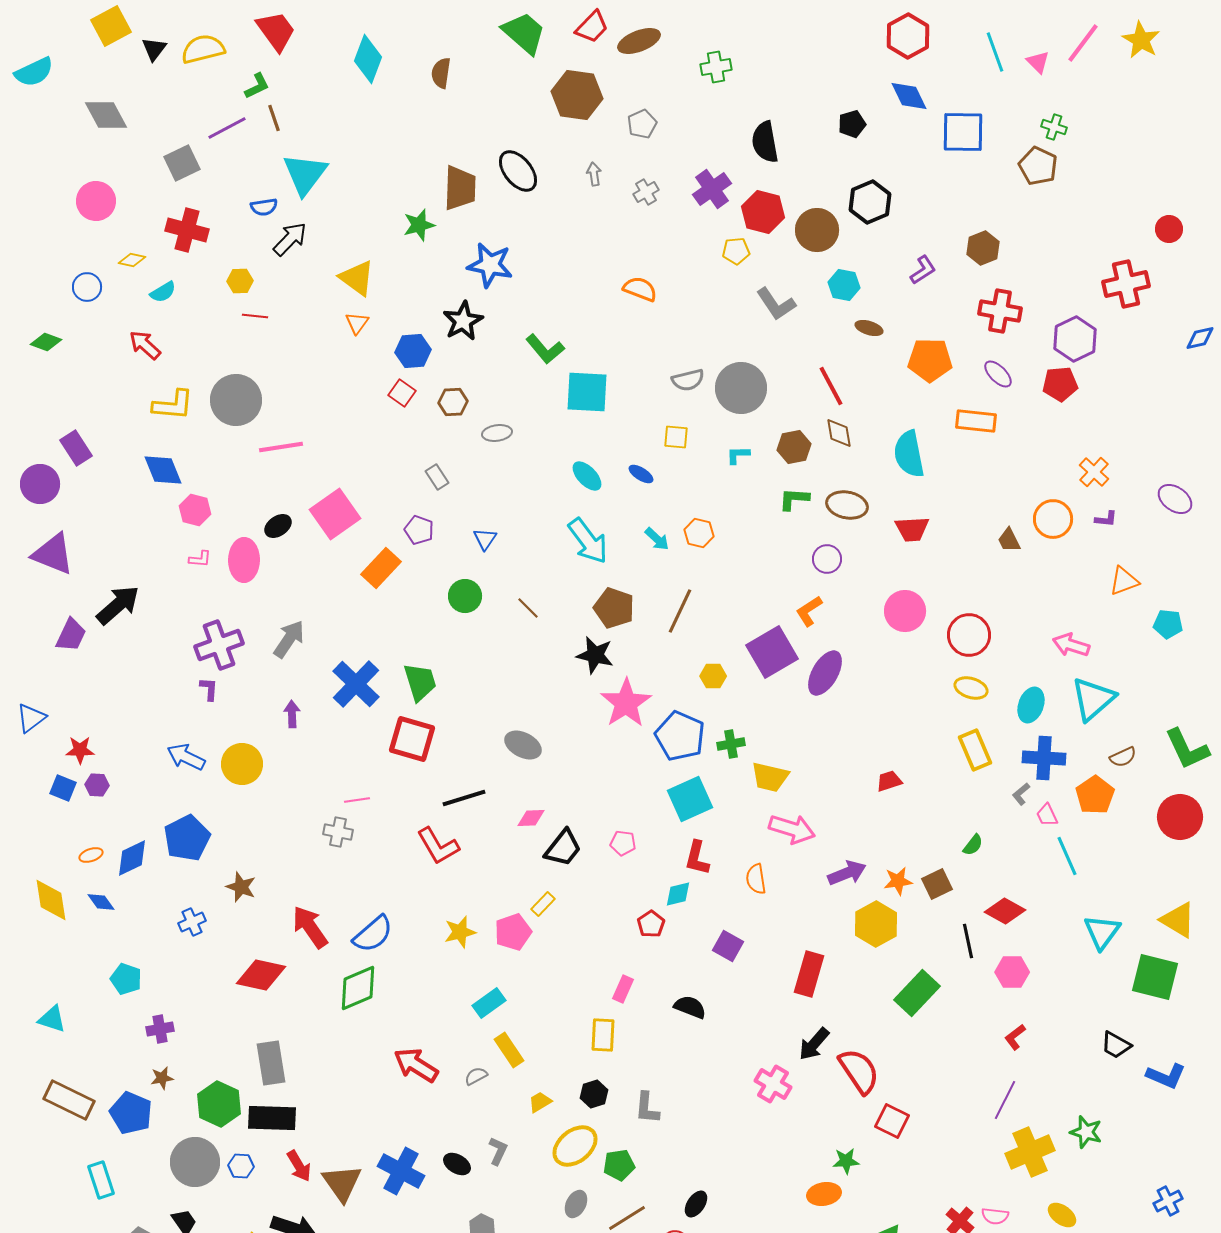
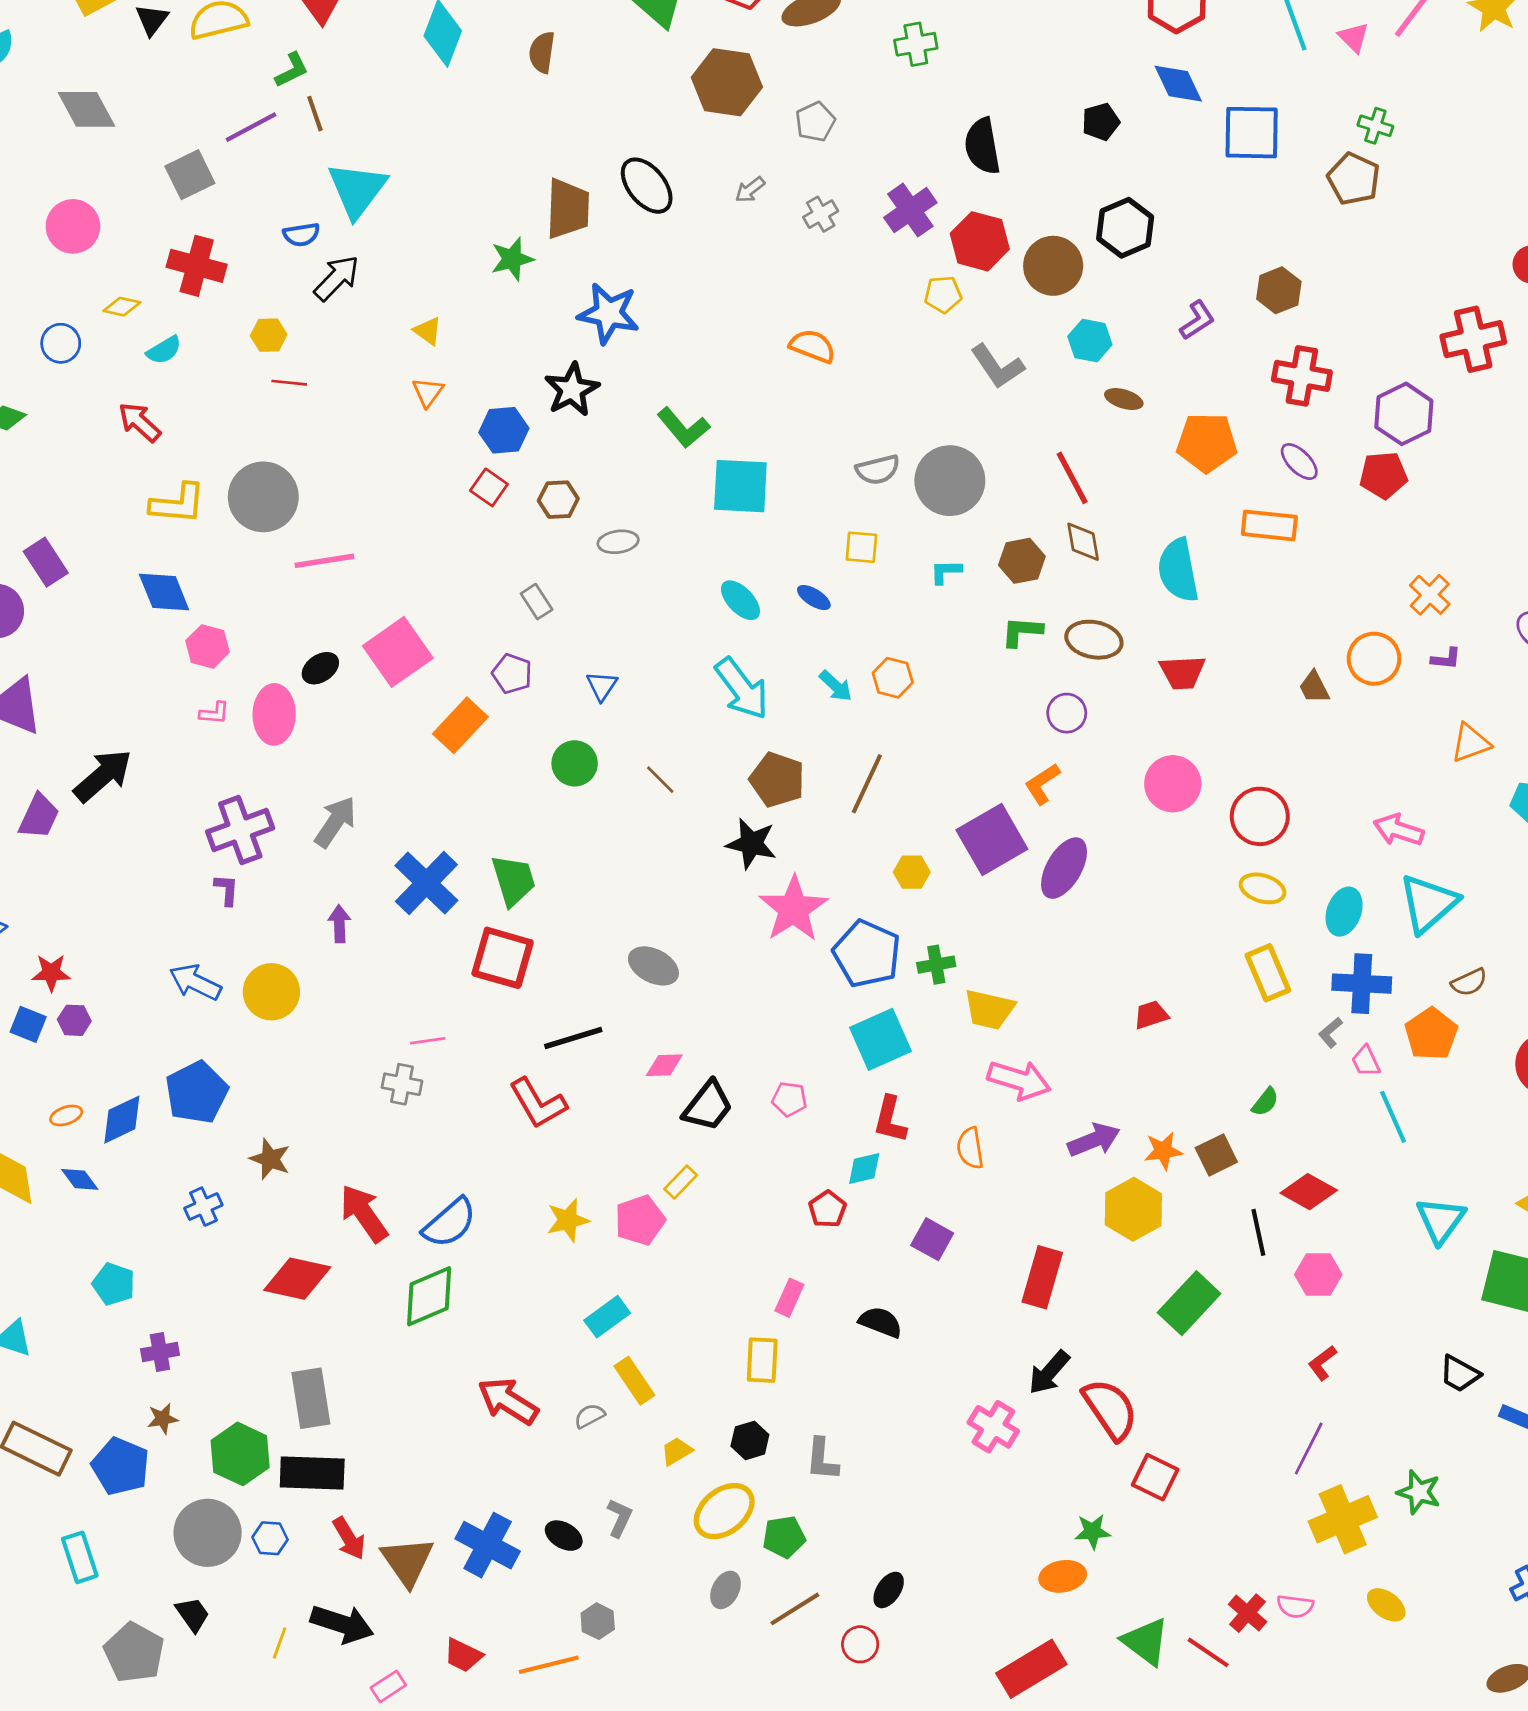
gray arrow: (594, 174) -> (750, 190), turned -120
yellow triangle: (357, 278) -> (428, 331), size x0.6

